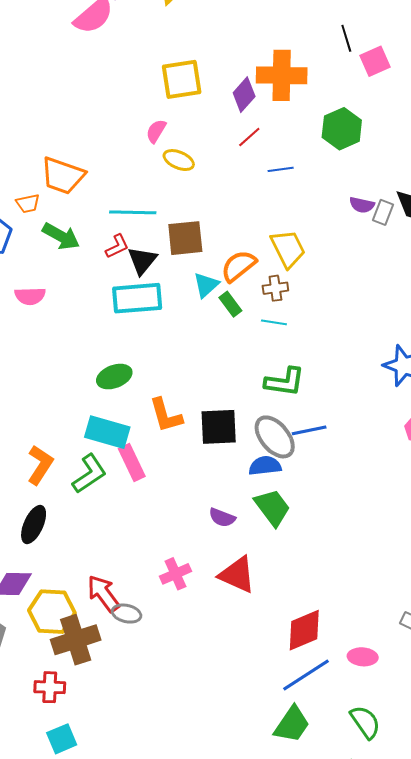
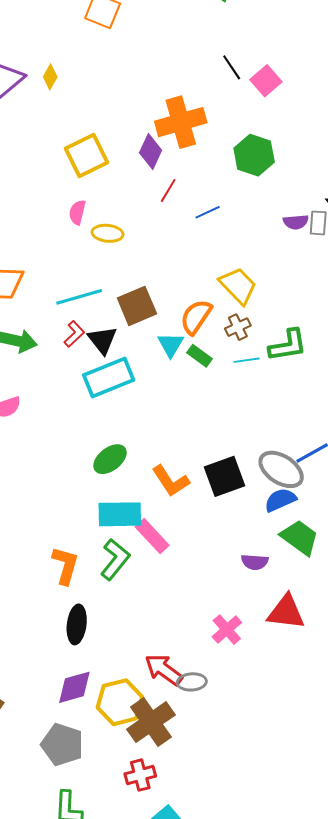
green L-shape: (285, 382) -> (288, 345), moved

